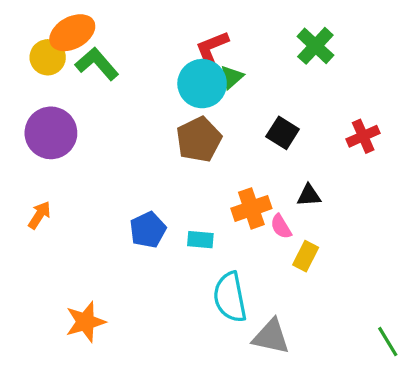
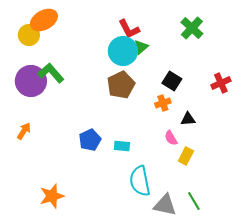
red L-shape: (212, 47) -> (129, 29), turned -95
green L-shape: (97, 64) -> (51, 73), moved
orange cross: (251, 208) -> (163, 103), moved, size x0.7
green line: (388, 342) -> (194, 201), moved

